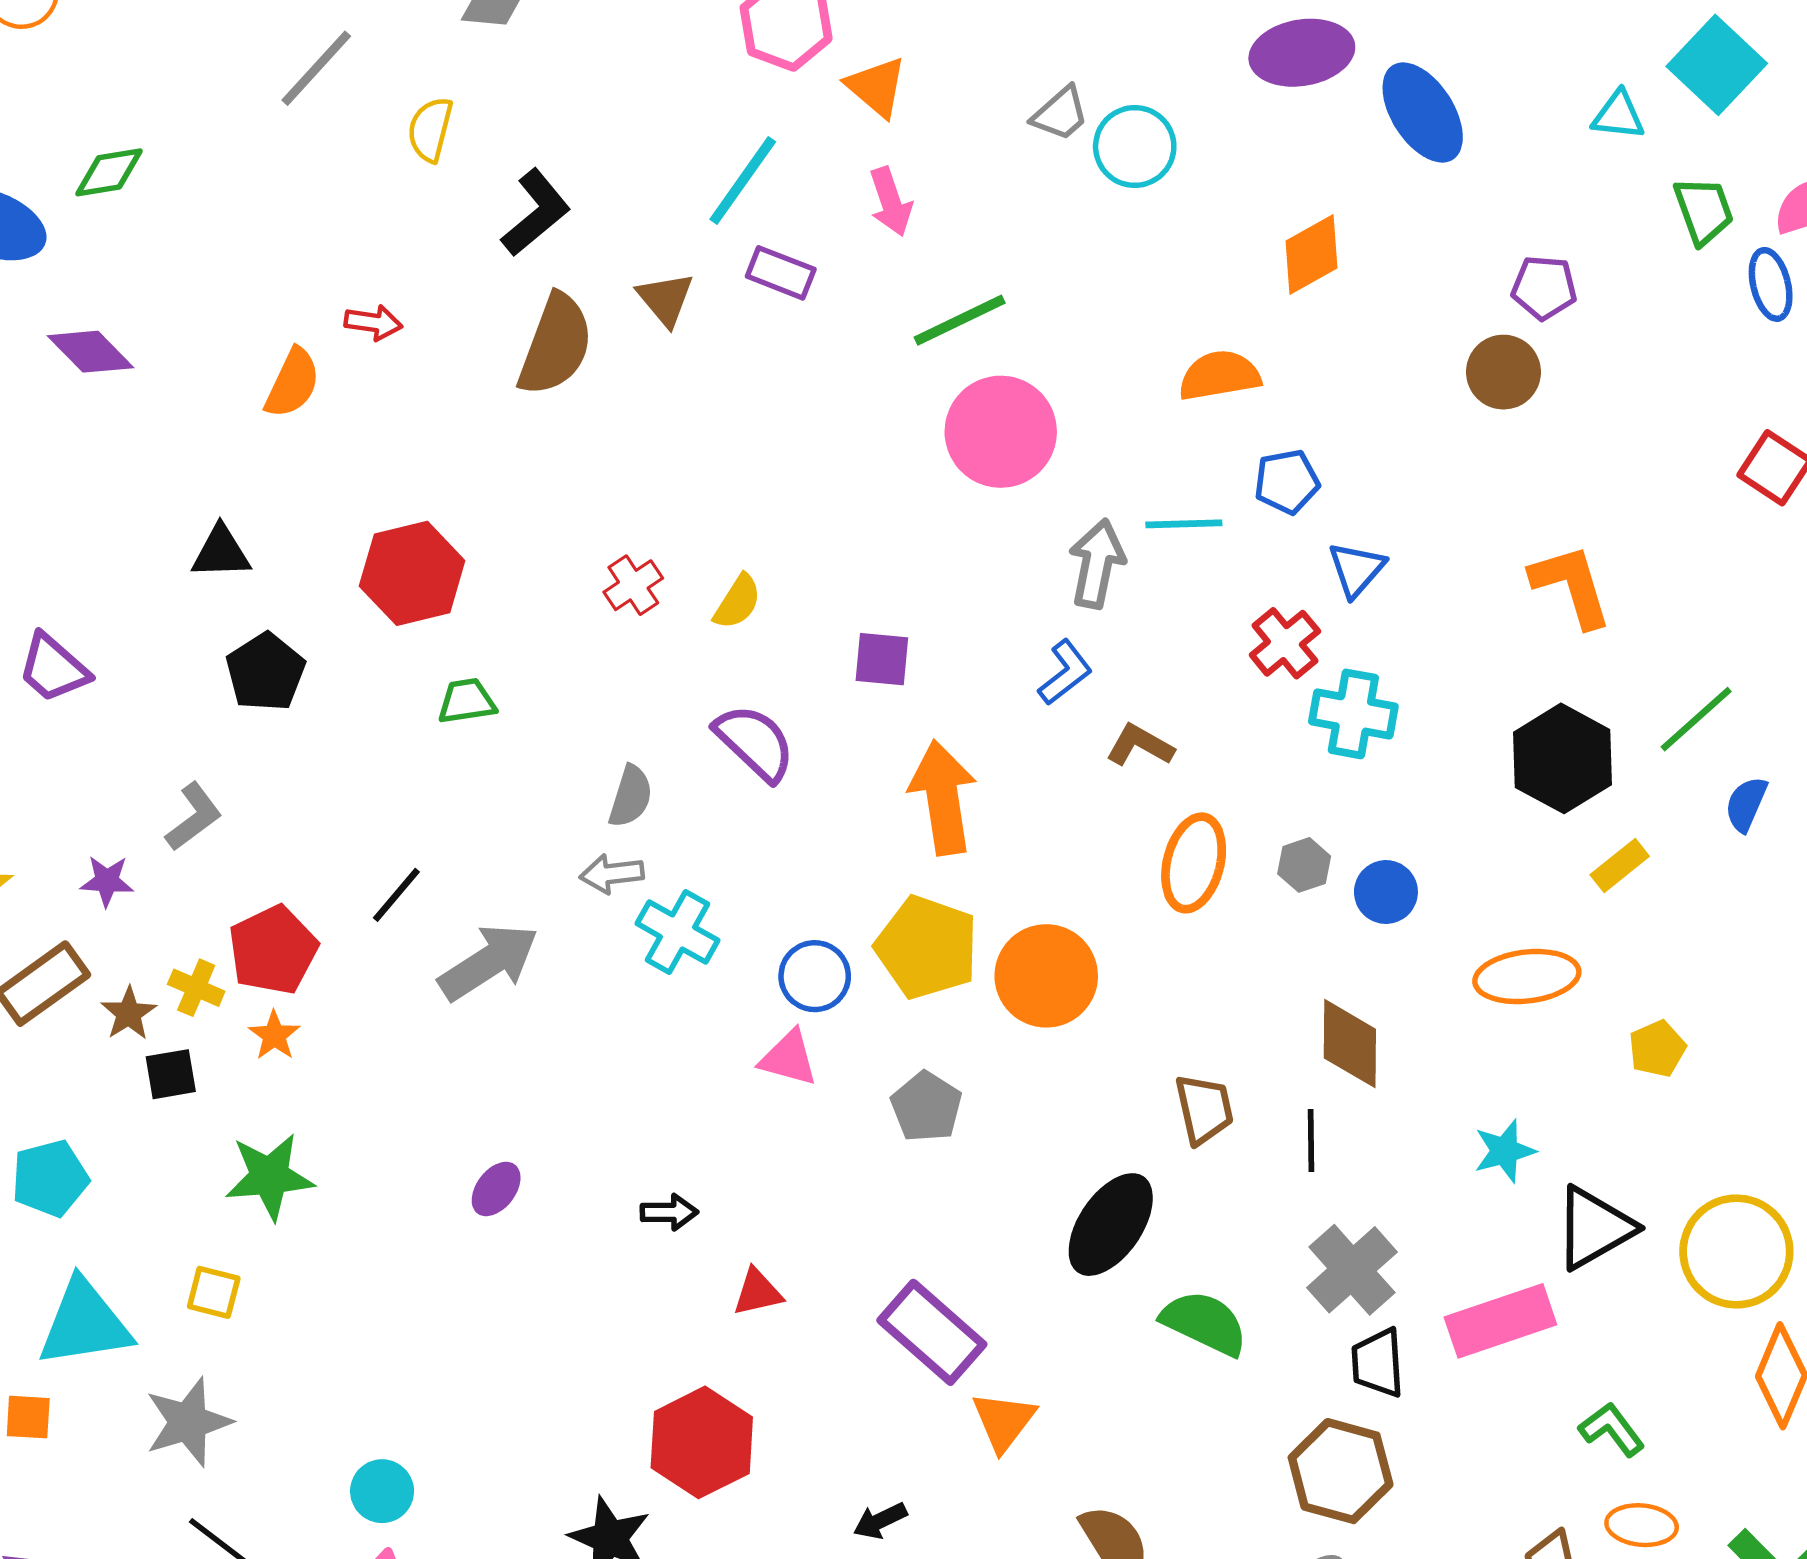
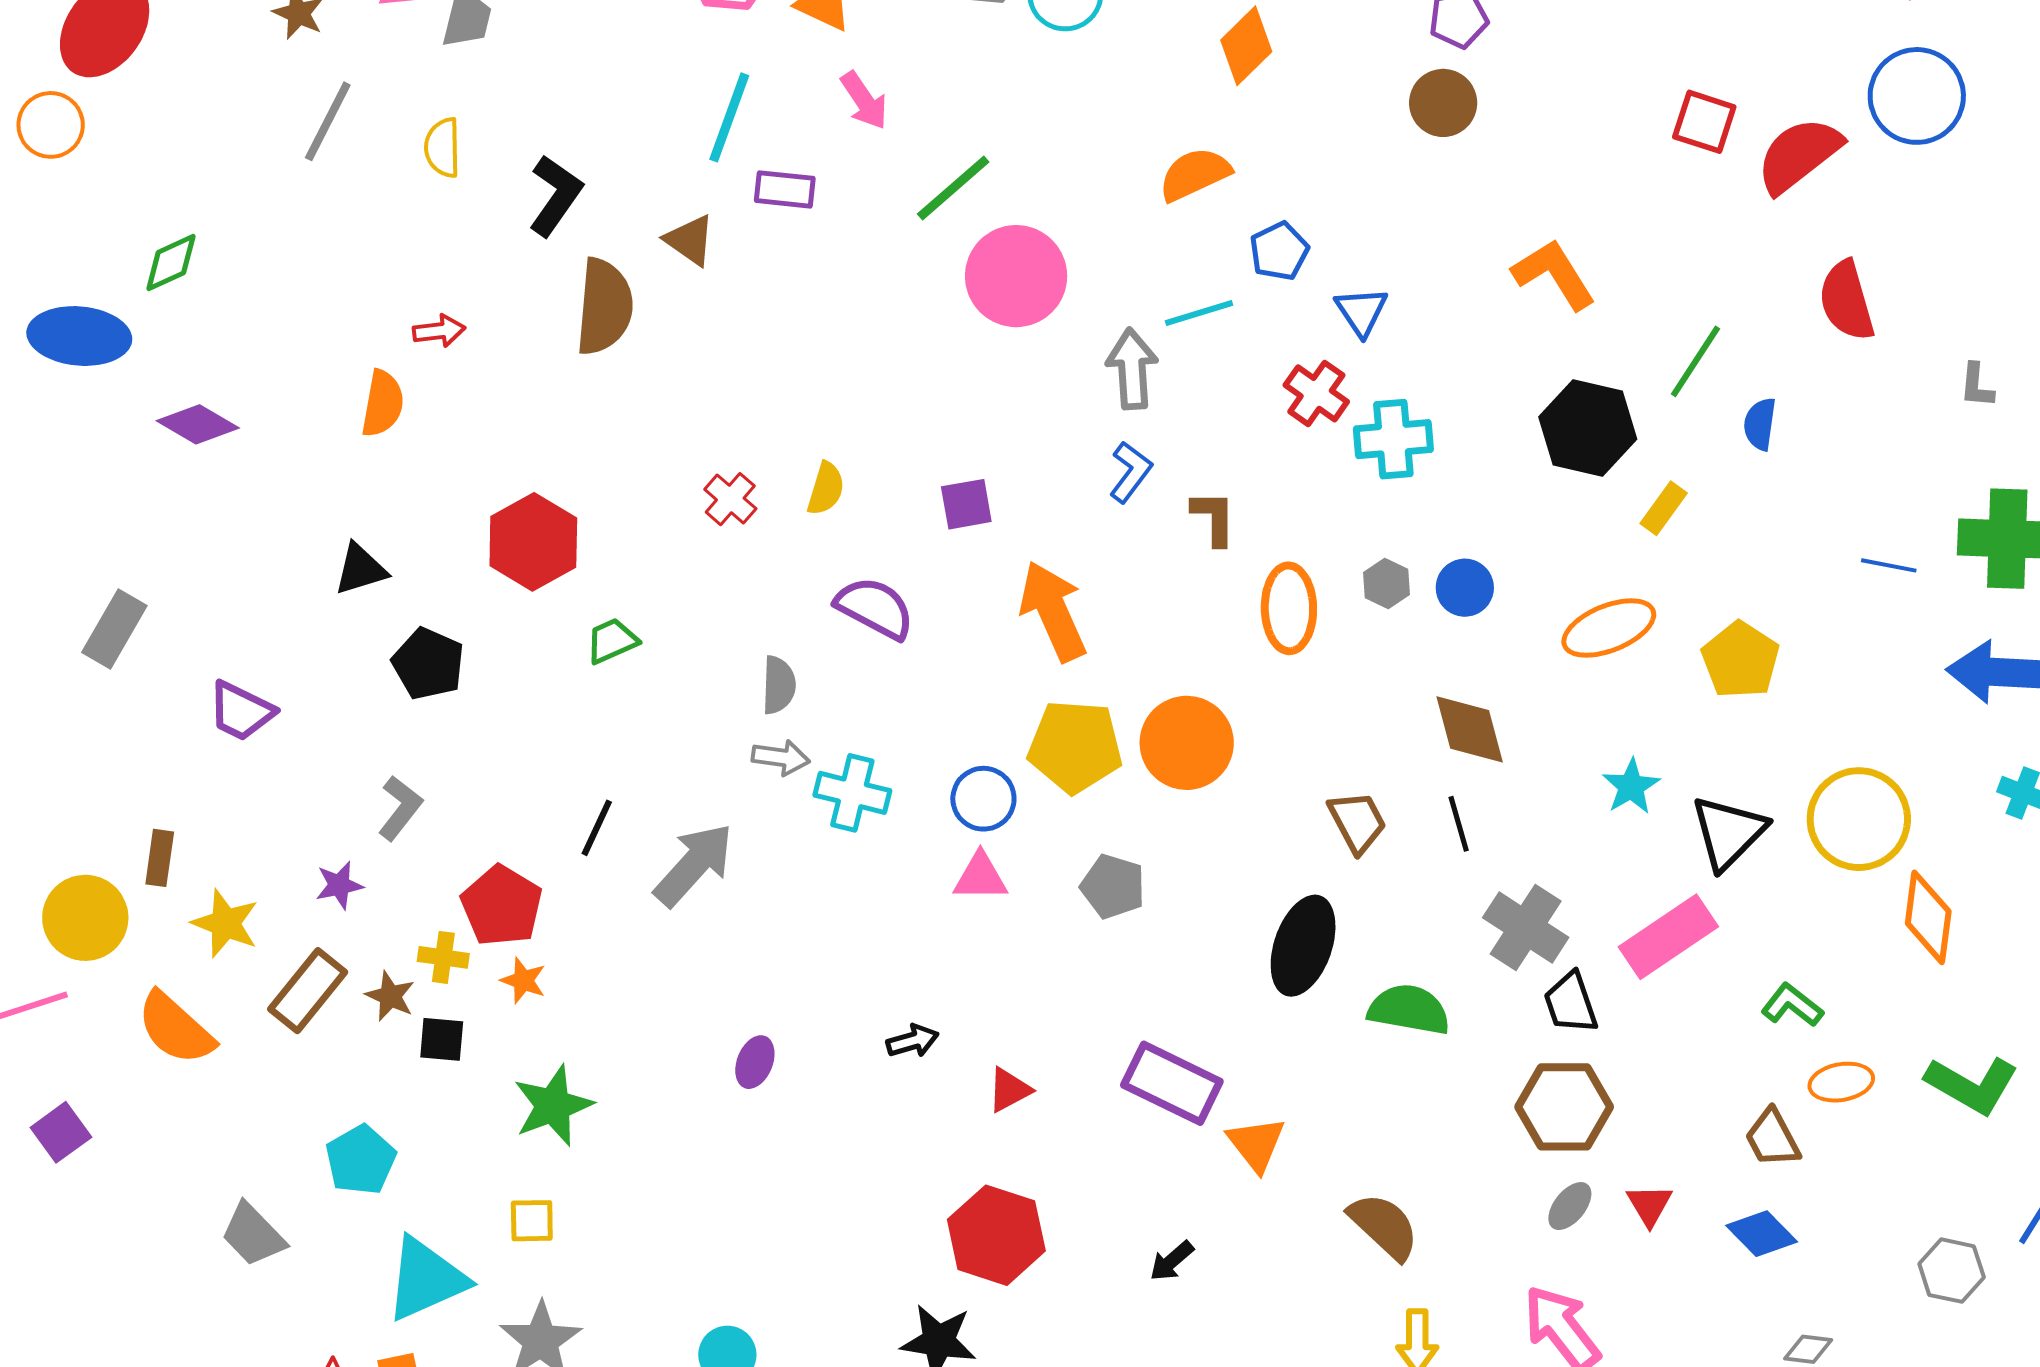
brown L-shape: (1140, 745) -> (1214, 518), turned 76
gray arrow: (612, 874) -> (781, 758), turned -150
yellow pentagon: (1657, 1049) -> (1741, 660), size x1.5
black square: (171, 1074) -> (442, 1039), turned 30

